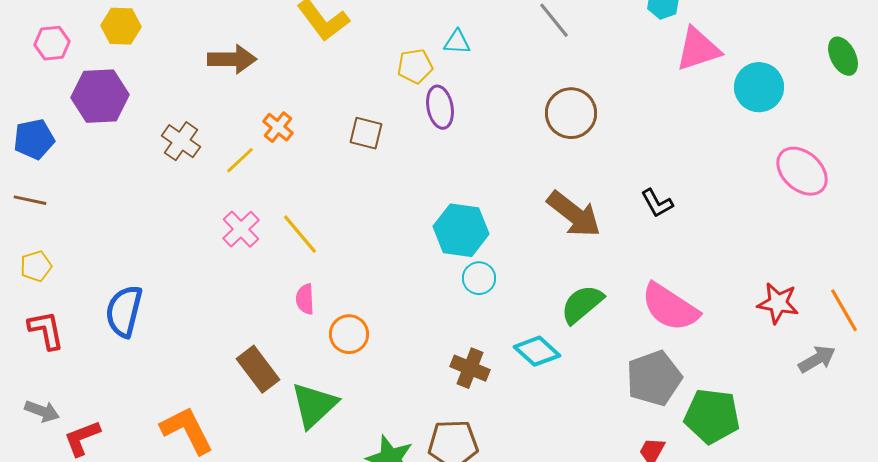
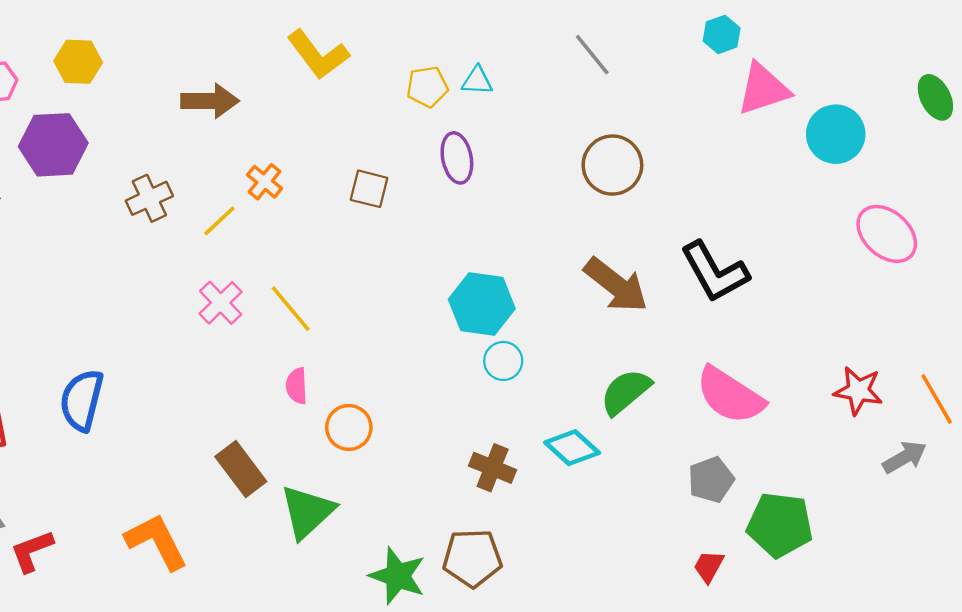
yellow pentagon: (415, 66) -> (427, 87), moved
brown cross: (181, 141) -> (149, 198), turned 30
black L-shape: (657, 203) -> (715, 272), size x1.8
gray pentagon: (654, 378) -> (711, 480), size x0.7

